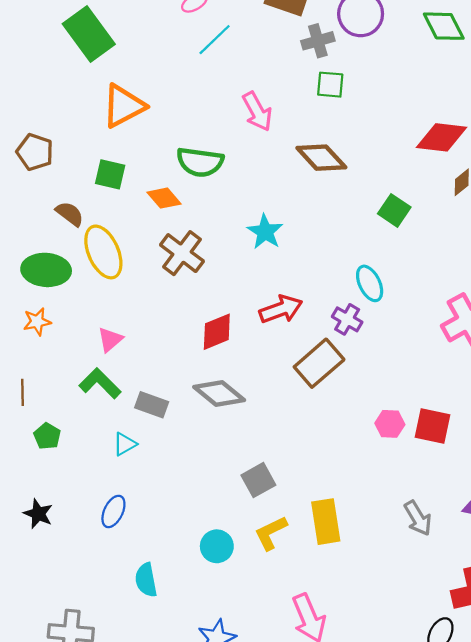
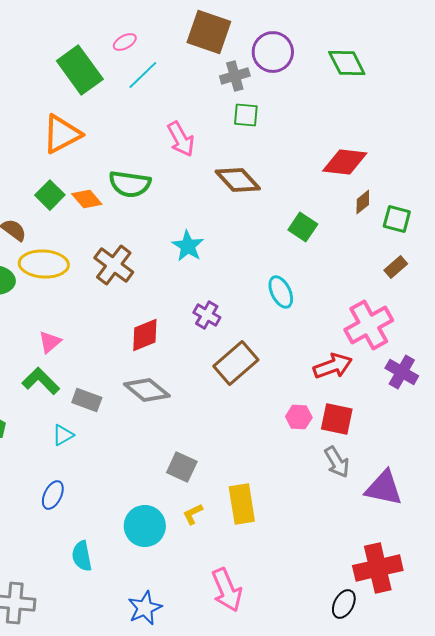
green rectangle: (89, 34) -> (80, 70), moved
green square: (110, 174) -> (50, 195), turned 32
orange diamond: (164, 198) -> (87, 199), moved
yellow ellipse: (103, 252) -> (44, 264), turned -63
red arrow: (281, 309) -> (333, 366), moved
purple cross: (347, 319) -> (207, 315), moved
gray square: (258, 480) -> (182, 467), turned -36
gray arrow: (418, 518) -> (337, 462), moved
yellow L-shape: (271, 533) -> (193, 514), size x0.7
cyan circle: (217, 546) -> (145, 526), size x1.4

